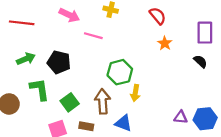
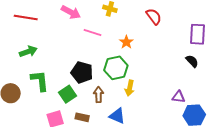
orange star: (165, 43) -> (126, 42), moved
black pentagon: (59, 62) -> (82, 72), moved
brown arrow: (103, 101) -> (99, 95), size x0.7
purple triangle: (181, 117) -> (179, 97), moved

